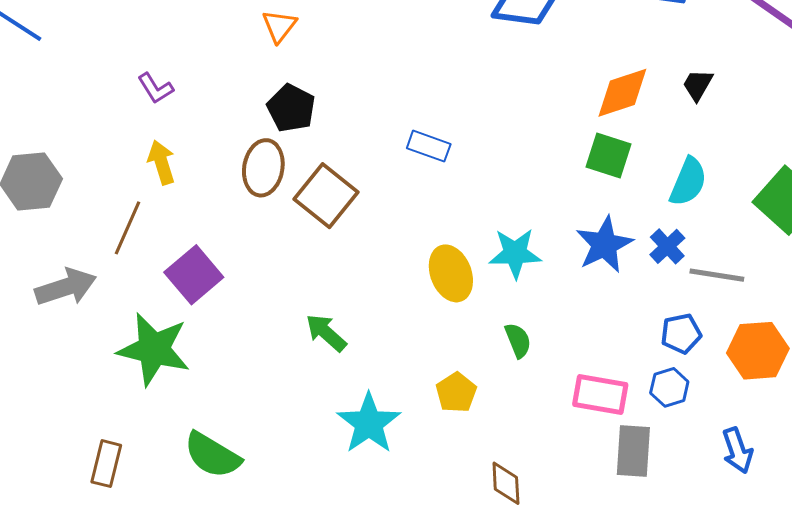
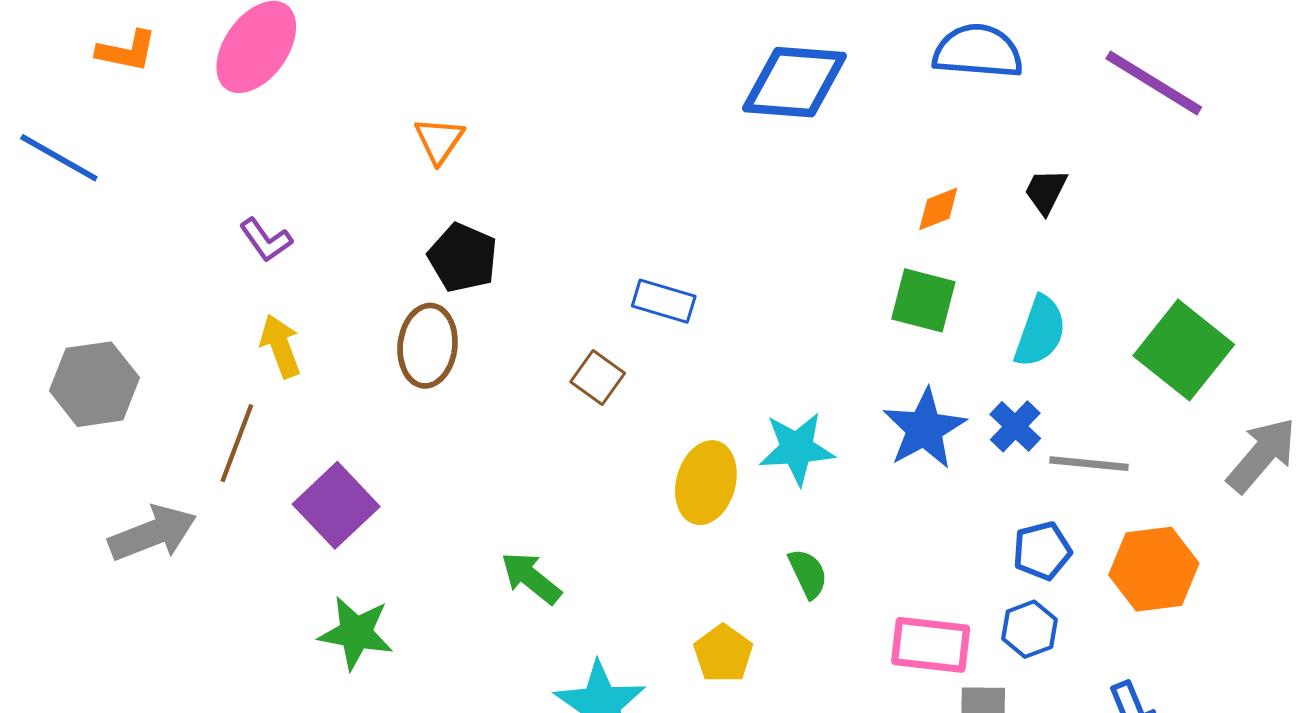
orange diamond: (622, 93) -> (938, 209), size x0.6
brown square: (326, 196) -> (598, 377), moved, size x0.6
yellow ellipse: (451, 273) -> (706, 483), turned 40
green star: (154, 349) -> (356, 633), moved, size x0.7

